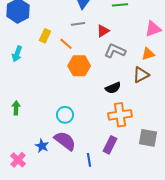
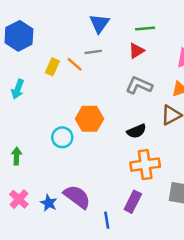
red triangle: (103, 31) -> (136, 51), moved
orange line: (66, 44) -> (75, 64), moved
orange hexagon: (79, 66) -> (89, 119), moved
cyan circle: (65, 115) -> (62, 137), moved
pink cross: (18, 160) -> (19, 199), moved

